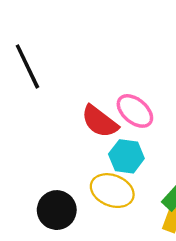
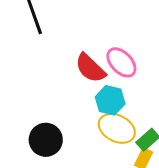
yellow ellipse: (112, 191) -> (117, 128), moved

